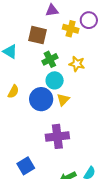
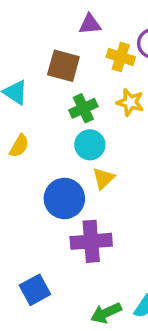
yellow star: (77, 64) -> (130, 102), moved
yellow semicircle: (13, 92) -> (19, 146), moved
blue circle: (41, 99) -> (64, 198), moved

